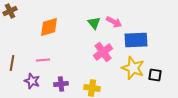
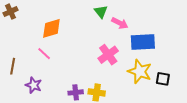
green triangle: (94, 23) -> (101, 12), moved
pink line: (43, 60) -> (44, 54), moved, turned 48
purple cross: (61, 84) -> (76, 92), moved

